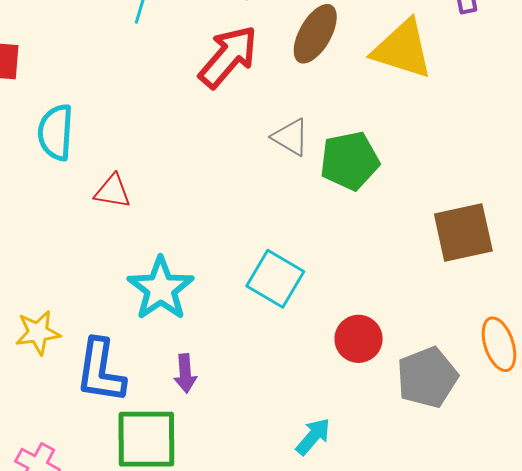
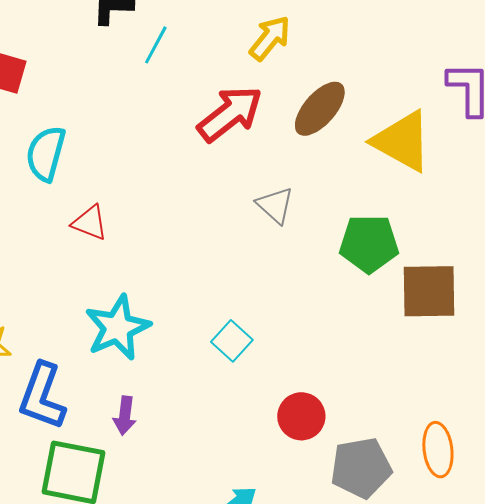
green pentagon: (350, 161) -> (369, 244), moved
brown square: (463, 233) -> (429, 291), moved
cyan square: (275, 279) -> (232, 341), size x0.7

